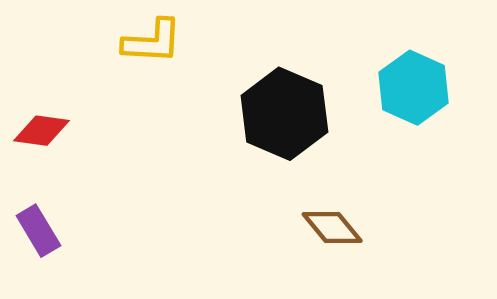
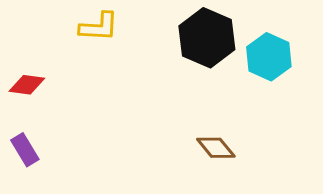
black hexagon: (284, 114) -> (207, 38), moved

